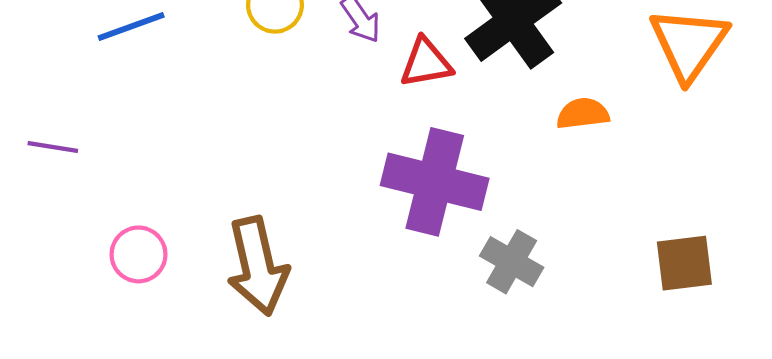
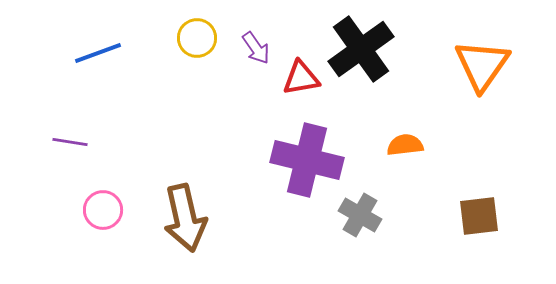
orange semicircle: (583, 114) -> (405, 145), moved
purple line: (53, 147) -> (70, 142), moved

